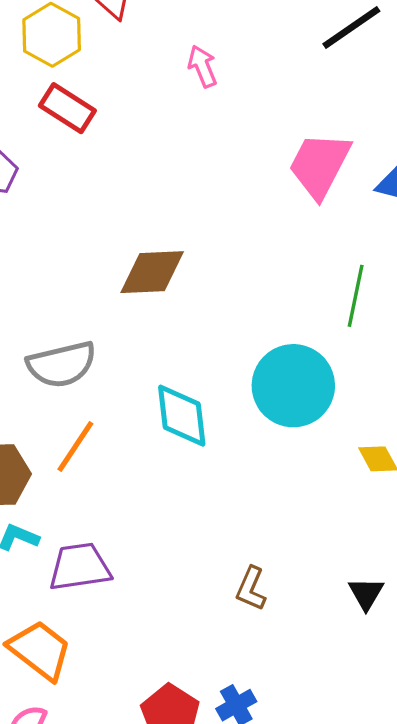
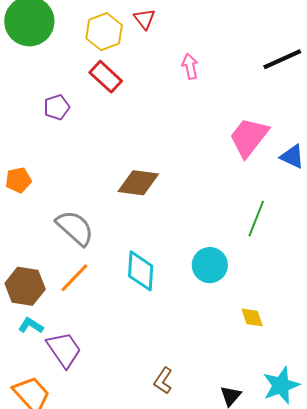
gray semicircle: (62, 364) -> (75, 228), turned -135
cyan circle: (293, 386) -> (210, 265), size x0.7
purple trapezoid: (80, 567) -> (64, 350), turned 54

